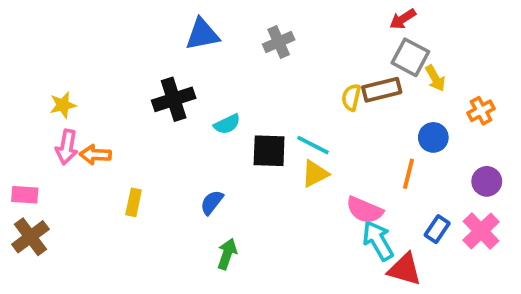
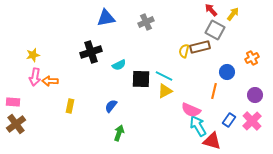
red arrow: (403, 19) -> (211, 10), turned 80
yellow arrow: (435, 78) -> (233, 14), moved, turned -112

